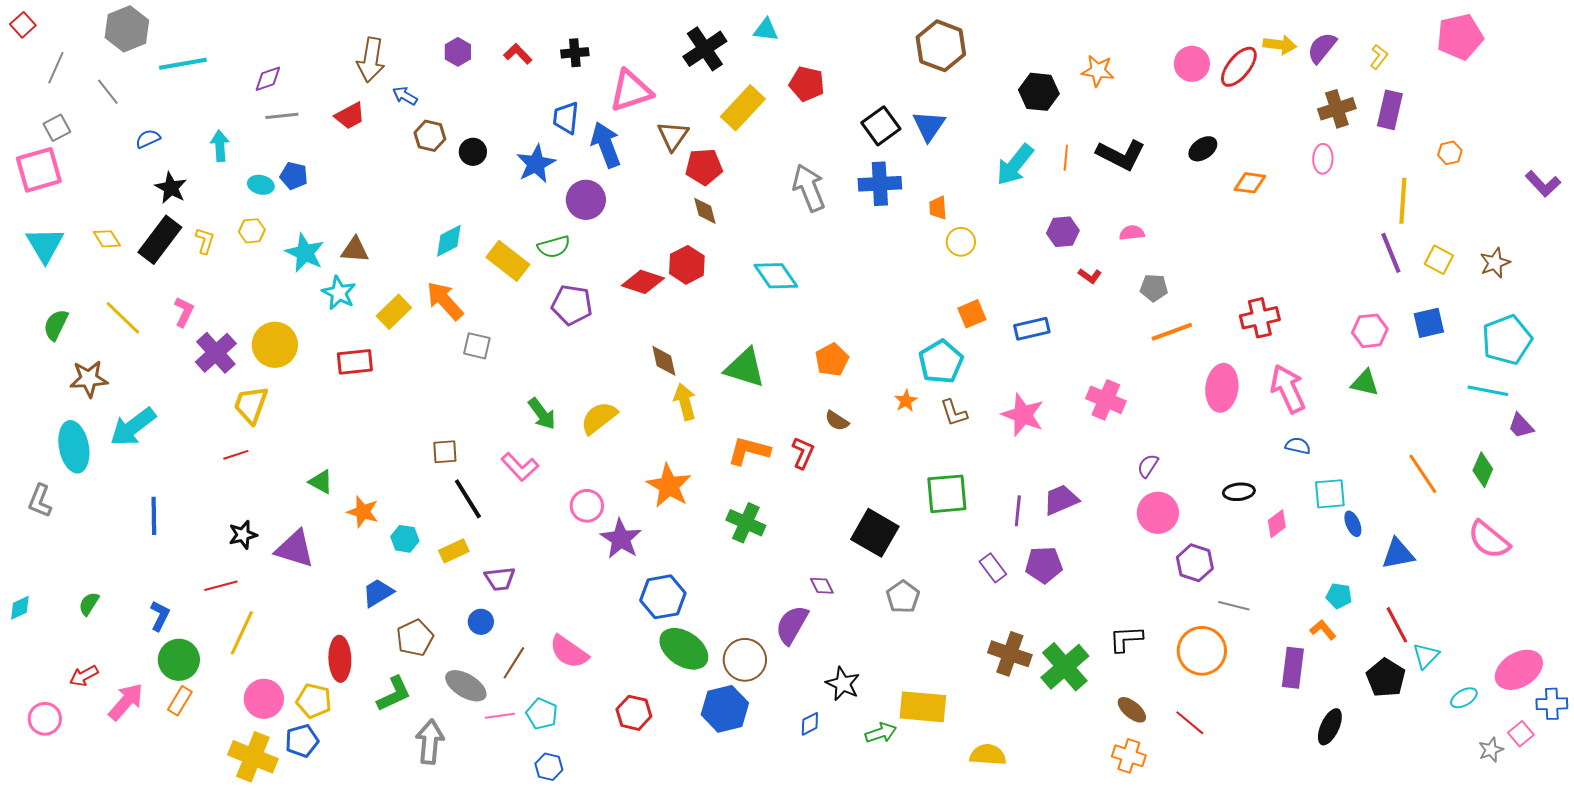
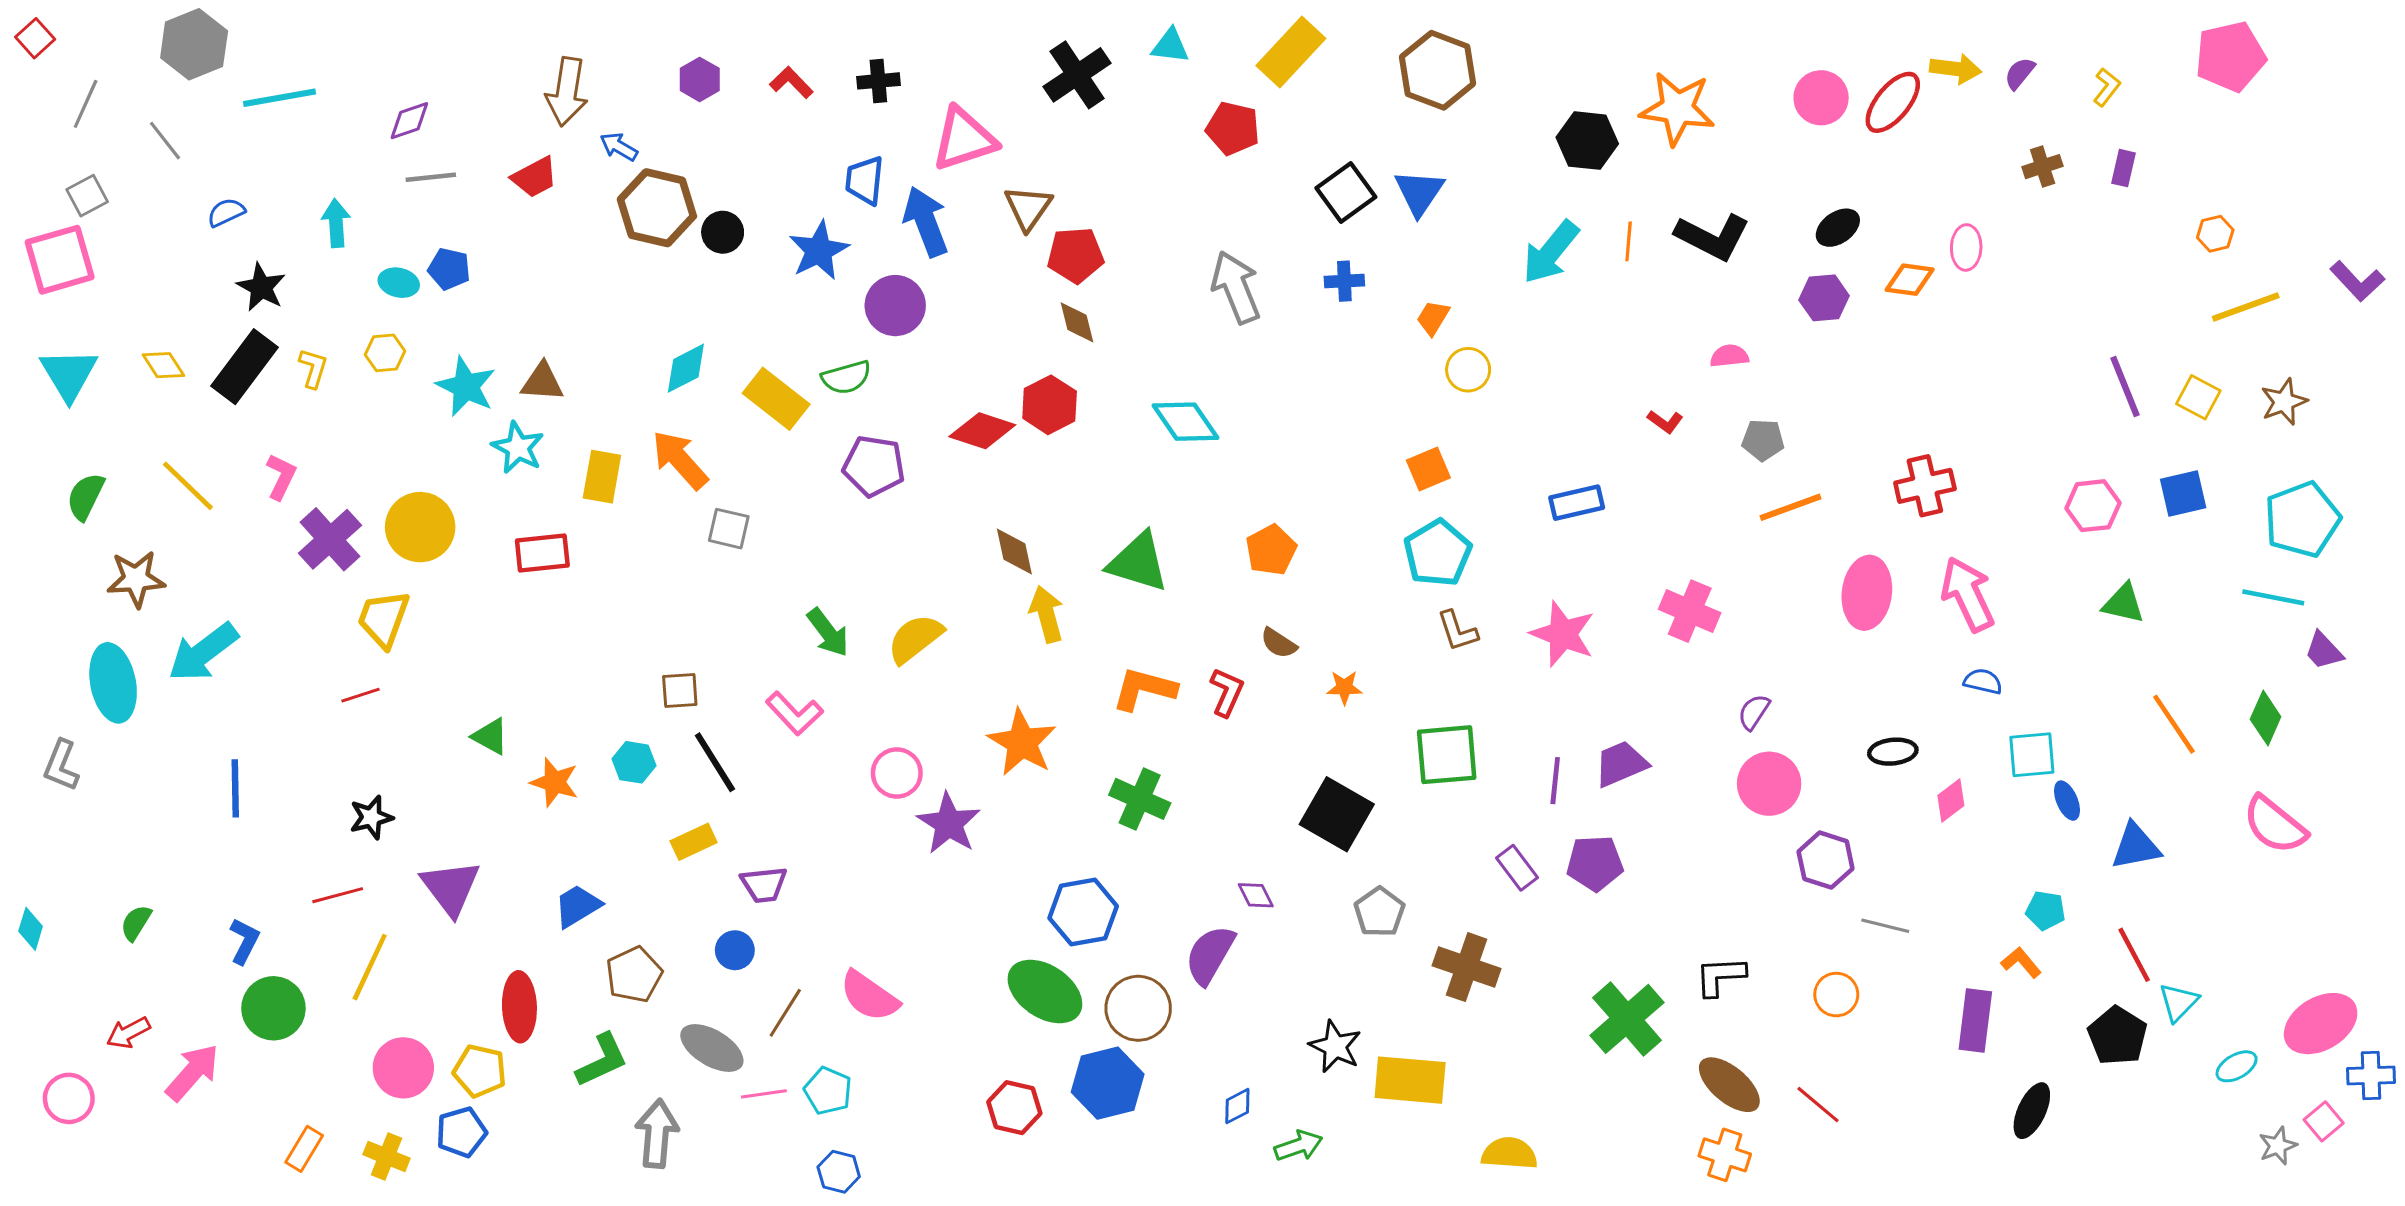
purple semicircle: (1322, 48) -> (2020, 73), size x0.7
orange star: (1098, 71) -> (1677, 108), size x1.5
yellow rectangle: (743, 108) -> (1291, 52), moved
brown cross: (1337, 109) -> (2043, 167), size x0.7
purple rectangle: (1390, 110) -> (2124, 168), size x0.6
brown hexagon: (430, 136) -> (657, 208), size x1.6
pink ellipse: (1323, 159) -> (1966, 247), moved
blue cross: (880, 184) -> (1344, 281), size x0.6
yellow line: (1403, 201) -> (2246, 307), moved, turned 66
orange trapezoid: (938, 208) -> (1433, 318), turned 35
purple hexagon: (1063, 232) -> (1824, 298), moved
yellow rectangle: (394, 312) -> (602, 477), turned -36
orange square: (972, 314) -> (1428, 469), moved
green triangle: (1365, 383) -> (2124, 603), moved
orange star: (906, 401) -> (1344, 687), moved, turned 30
cyan hexagon: (405, 539) -> (634, 762), moved
purple triangle: (295, 549) -> (451, 888), moved, turned 36
blue hexagon: (663, 597) -> (1083, 912), moved
cyan diamond: (20, 608) -> (31, 929), turned -48
orange circle: (1202, 651) -> (1836, 995), size x0.6
brown cross: (1010, 654) -> (1467, 967), moved
black star: (843, 684) -> (1335, 1046), moved
orange rectangle: (180, 701) -> (304, 1149), moved
brown ellipse: (1132, 710) -> (1729, 1085), size x1.4
red hexagon: (634, 713) -> (1014, 1108), moved
green arrow: (881, 733) -> (1299, 1146), moved
yellow cross: (253, 757) -> (387, 1156), size x0.6

